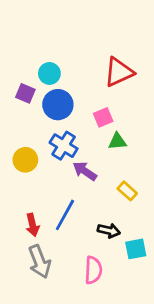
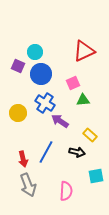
black arrow: (109, 231) -> (77, 152), moved

